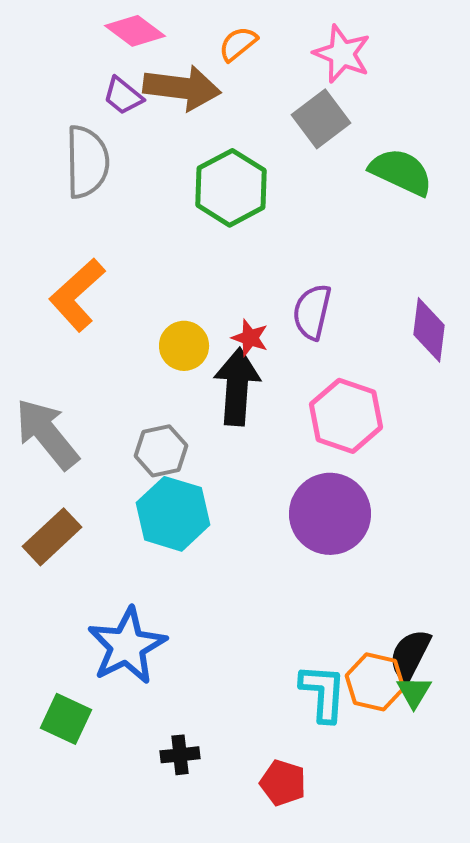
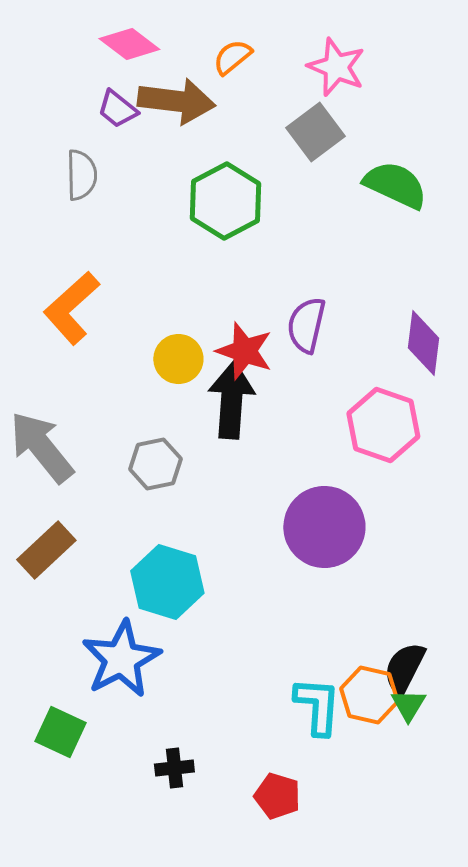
gray semicircle: (87, 162) -> (81, 175), size x0.7
red star: (250, 338) -> (244, 351), size x1.5
pink hexagon: (346, 416) -> (383, 425), moved
cyan hexagon: (173, 514) -> (167, 582), moved

